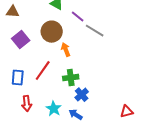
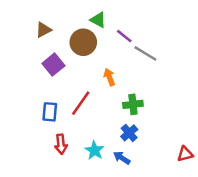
brown triangle: (13, 12) -> (43, 30), turned -32
brown circle: (52, 32) -> (83, 42), moved
green cross: (71, 78) -> (133, 104), moved

